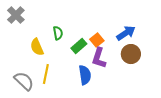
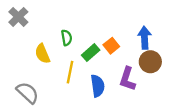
blue arrow: (126, 33) -> (145, 38), turned -60
purple L-shape: (99, 58) -> (127, 79), moved
yellow line: (46, 74) -> (70, 72), moved

